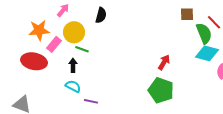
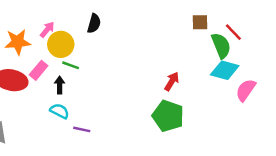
pink arrow: (63, 10) -> (47, 30), moved
pink rectangle: (54, 44) -> (39, 70), moved

